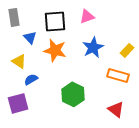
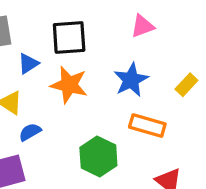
pink triangle: (87, 16) -> (142, 26), moved
blue triangle: (30, 37) -> (28, 64), turned 40
orange rectangle: (118, 75) -> (147, 126), moved

